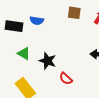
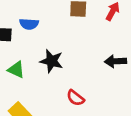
black star: (48, 61) -> (52, 61), moved

